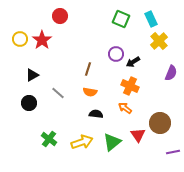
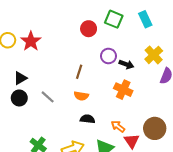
red circle: (60, 16) -> (89, 29), moved
yellow cross: (159, 41) -> (154, 55), moved
black arrow: (133, 62) -> (126, 64), turned -128
black circle: (29, 103) -> (19, 98), moved
orange arrow: (125, 108) -> (118, 126), moved

